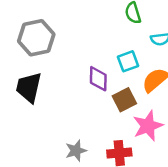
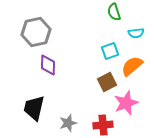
purple diamond: (98, 79) -> (48, 65), moved
black trapezoid: (29, 87) -> (34, 108), moved

